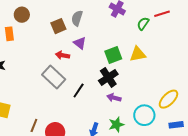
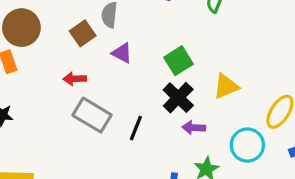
brown circle: (22, 15) -> (21, 28), size x1.5
yellow triangle: (138, 54) -> (226, 86), moved
red arrow: (62, 55) -> (75, 79), moved

